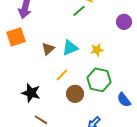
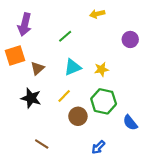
green line: (79, 11) -> (65, 36), moved
brown triangle: (48, 49) -> (37, 68), moved
black star: (31, 93) -> (31, 98), moved

